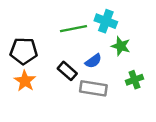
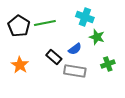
green line: (73, 29) -> (45, 23), moved
black pentagon: (24, 51) -> (19, 26), moved, turned 30

